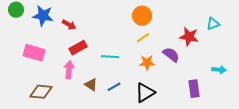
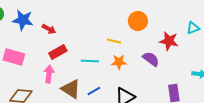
orange circle: (142, 16) -> (138, 21), moved
yellow line: (143, 38) -> (114, 41), moved, turned 48
orange star: (147, 63) -> (119, 62), moved
brown triangle: (91, 85) -> (71, 89), size x1.5

